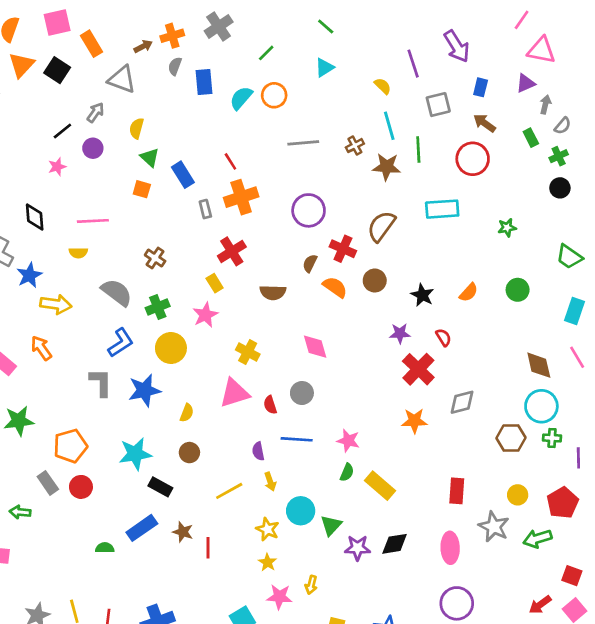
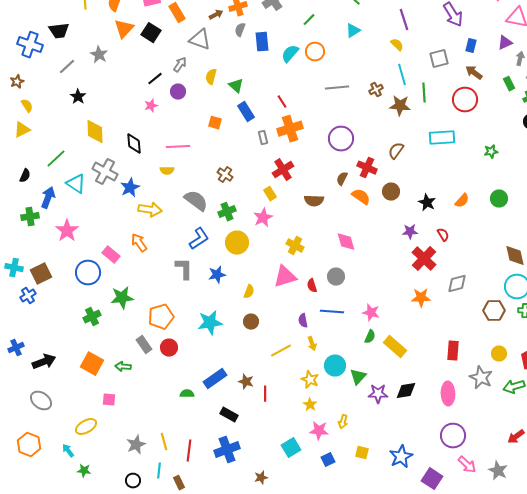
purple line: (413, 64) -> (404, 20), moved
green triangle: (150, 157) -> (236, 86), moved
brown semicircle: (381, 226) -> (396, 151), size x0.7
blue star: (144, 390) -> (217, 275), size x0.7
black rectangle: (160, 487) -> (229, 415), moved

